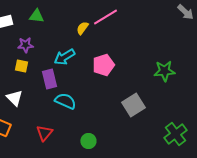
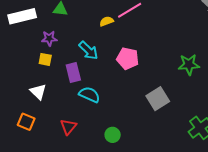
yellow semicircle: (82, 28) -> (107, 21), turned 32
cyan arrow: (64, 57) -> (88, 50), turned -105
pink pentagon: (103, 65) -> (128, 58), turned 30

